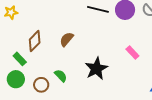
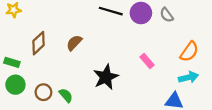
green rectangle: (20, 59) -> (12, 62), moved, turned -32
green semicircle: (61, 76) -> (66, 95), moved

